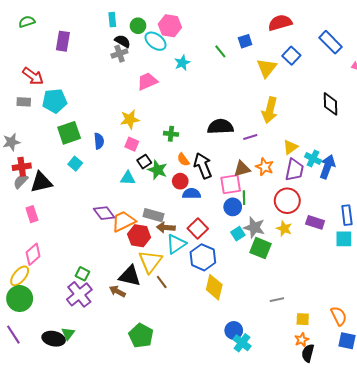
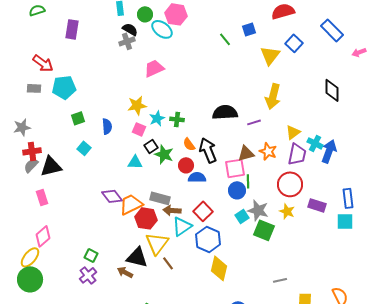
cyan star: (182, 63) -> (157, 118), moved
green square: (69, 133) -> (78, 118), size x0.6
purple cross: (79, 294) -> (88, 275), size x0.7

